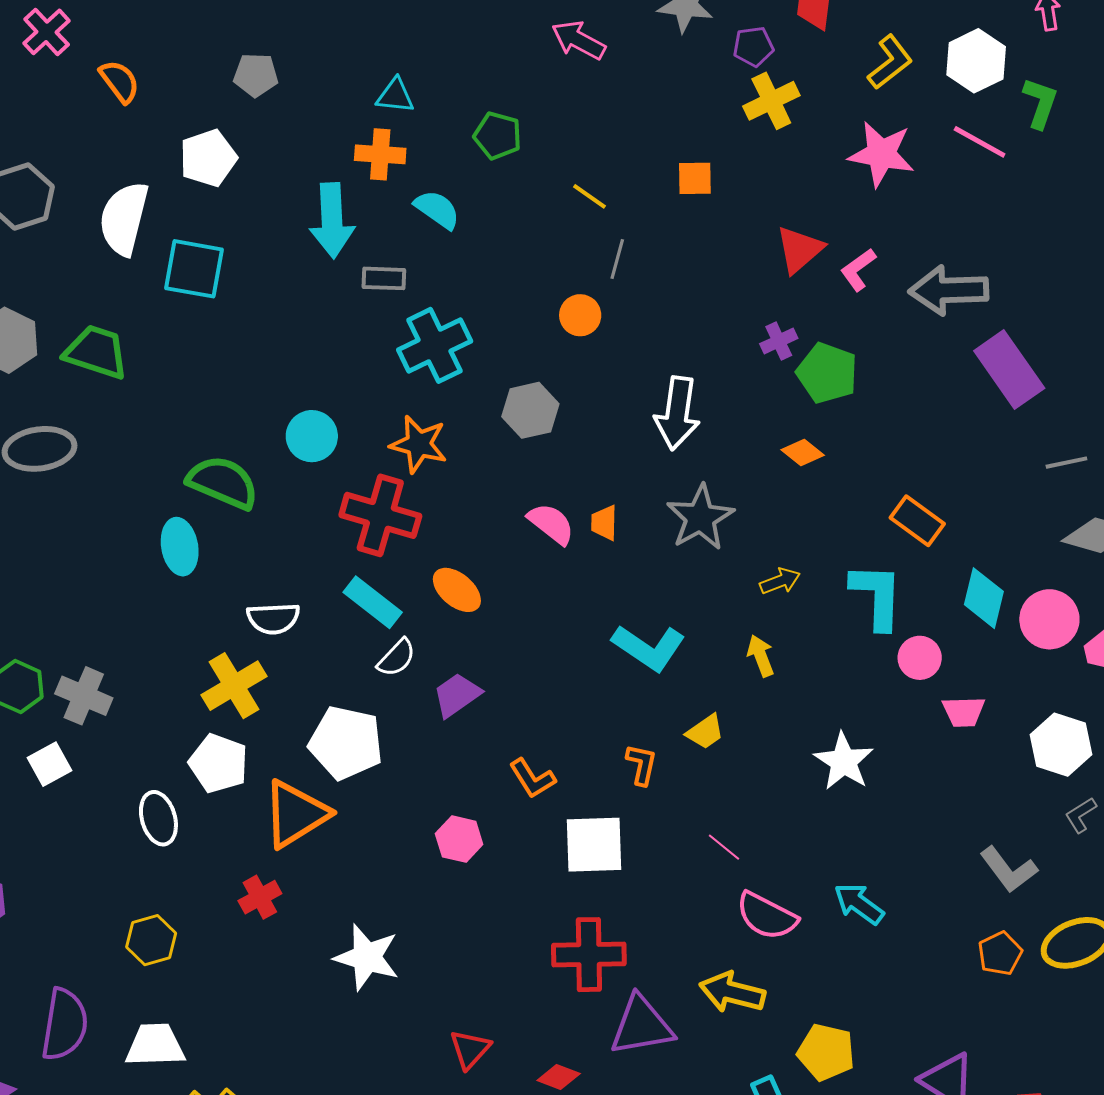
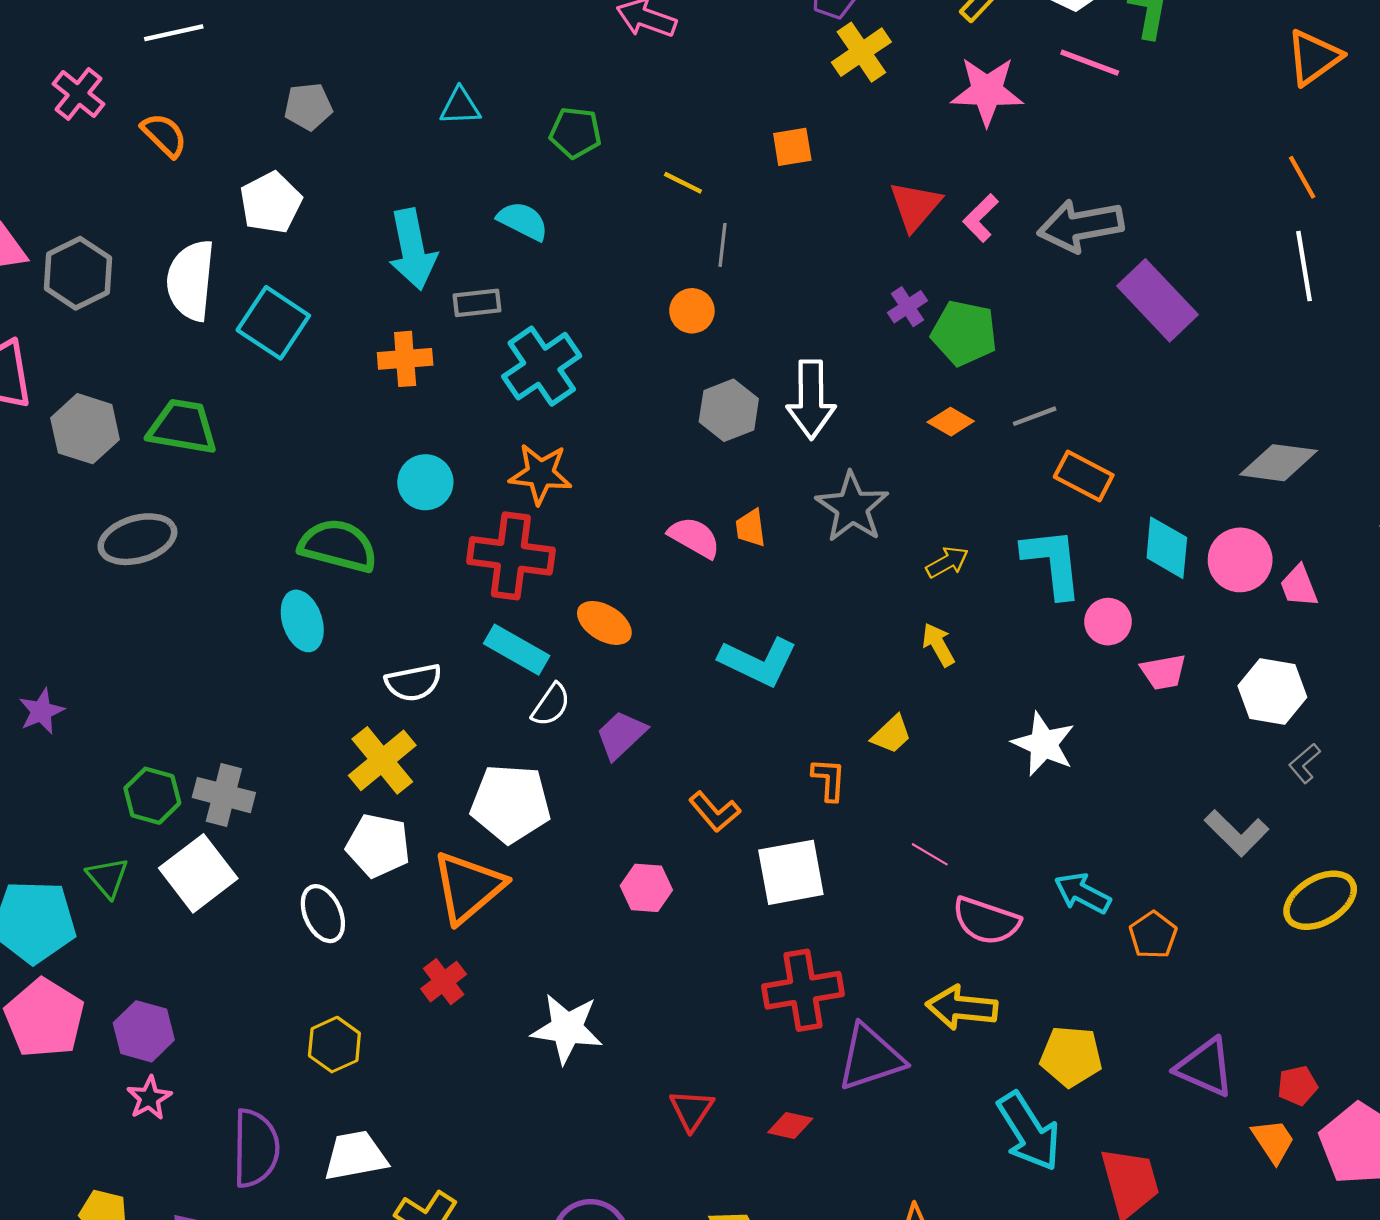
orange cross: (380, 154) -> (405, 359), moved
cyan square: (194, 269) -> (273, 323), turned 32
gray hexagon: (530, 410) -> (729, 410), moved
gray line: (1066, 463) -> (1035, 416), moved
cyan L-shape: (649, 648) -> (758, 662), moved
white square: (49, 764) -> (198, 873), size x1.6
orange pentagon: (1000, 953) -> (1153, 935), moved

